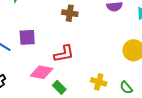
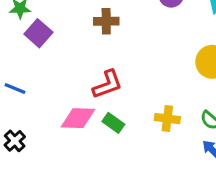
purple square: (27, 37) -> (38, 33), moved, turned -36
green rectangle: (59, 87) -> (113, 123), moved

